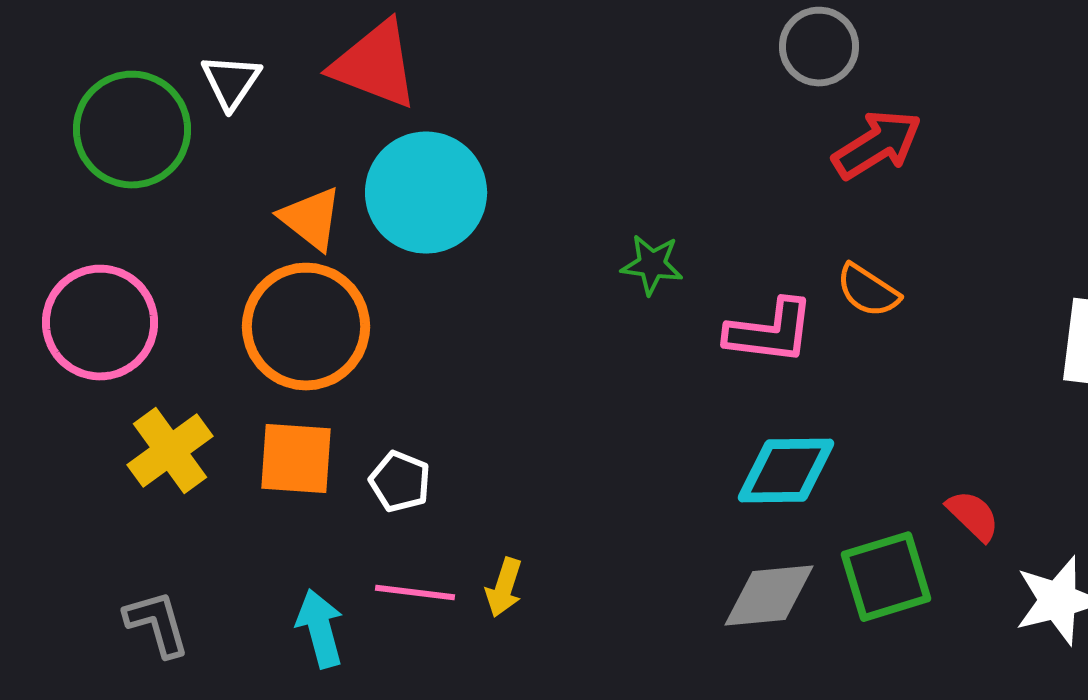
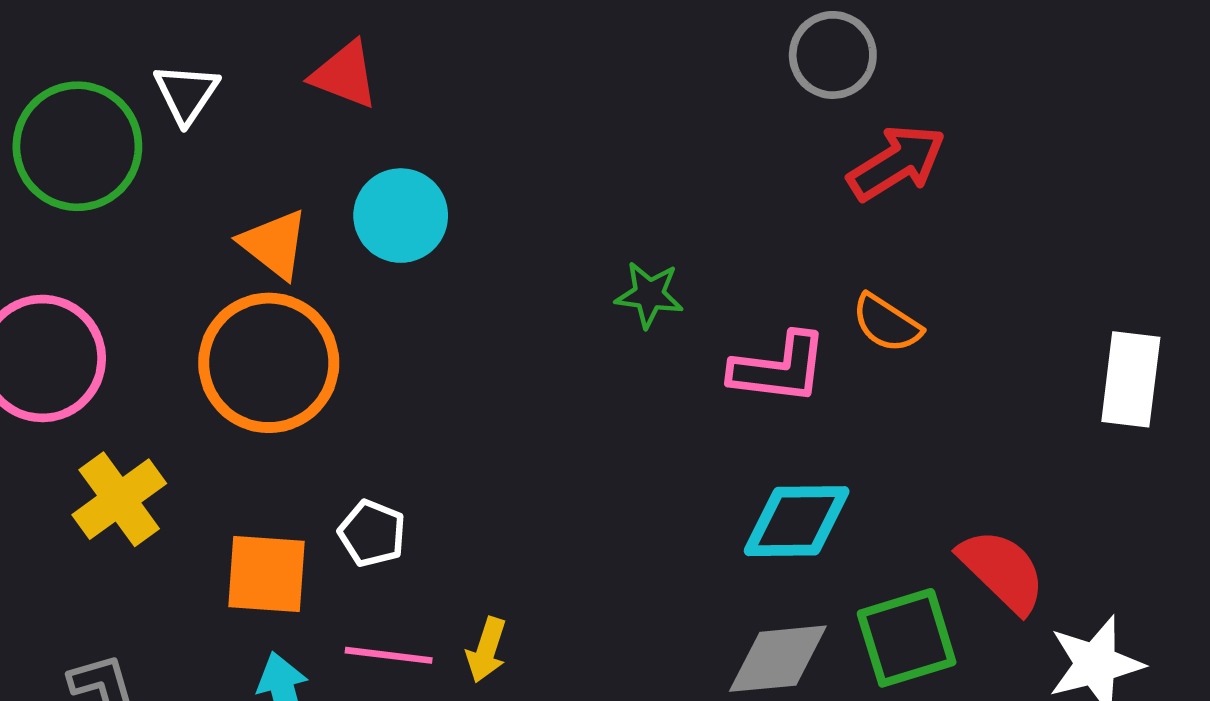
red triangle: (375, 65) -> (345, 75), size x0.7
cyan circle: (426, 193) -> (401, 216), size x0.7
orange square: (296, 459) -> (267, 574), moved
red semicircle: (973, 516) -> (1002, 571), size x1.5

